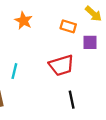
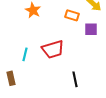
red trapezoid: (61, 65) -> (53, 49), moved

